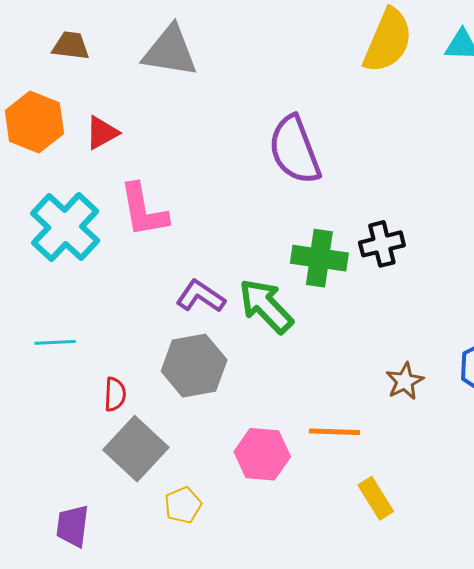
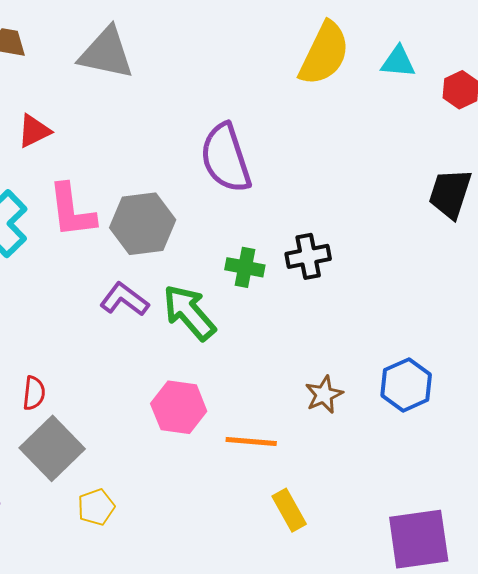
green cross: (319, 258) -> (245, 267), size x0.7
gray hexagon: (194, 366) -> (143, 224), moved
pink hexagon: (262, 454) -> (179, 407), moved

